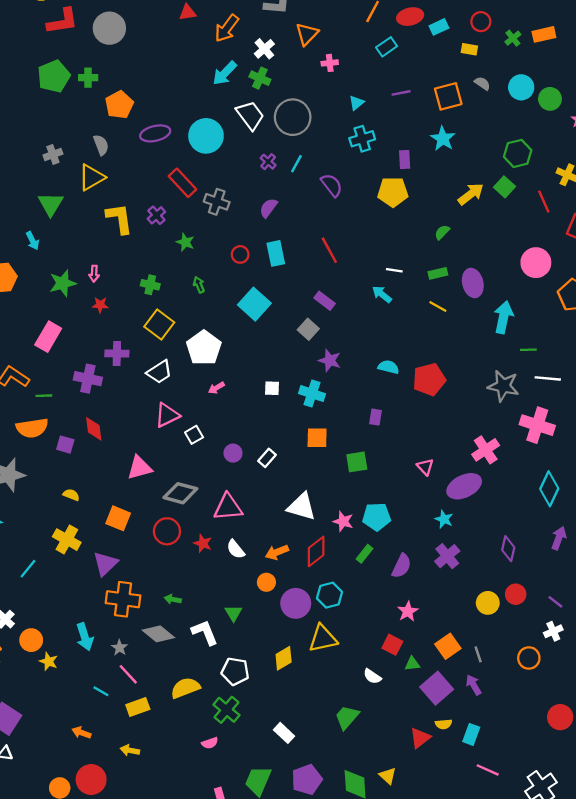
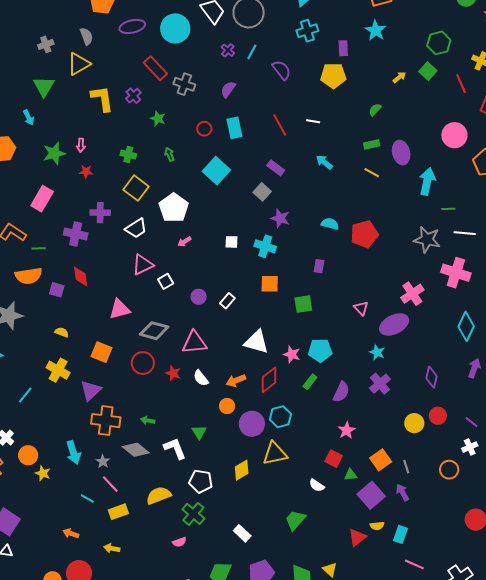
yellow arrow: (471, 194) -> (399, 77), size x0.6
white line: (394, 270) -> (313, 121), moved

